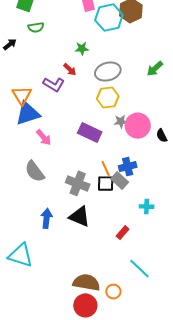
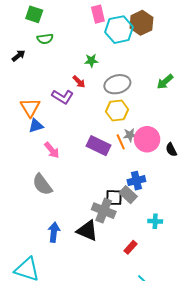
blue triangle: (28, 113) -> (36, 126), size x0.6
orange line: (106, 169) -> (121, 142), moved
gray cross: (78, 183) -> (104, 211), moved

